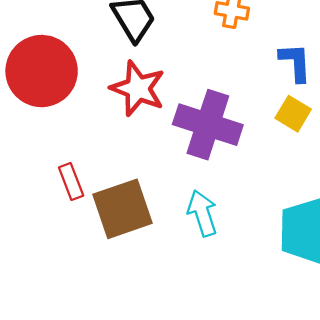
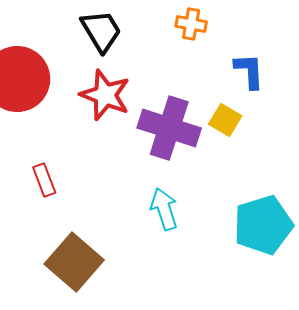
yellow square: (293, 114) -> (225, 120), moved
brown square: (123, 209) -> (74, 262), moved, turned -30

